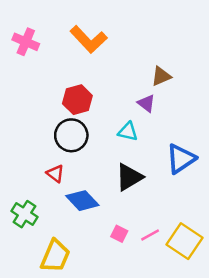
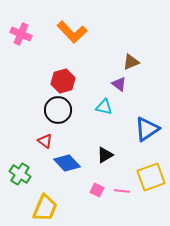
black triangle: (129, 177) -> (105, 155), moved, size x0.7
pink line: (150, 235) -> (122, 191), turned 35
yellow square: (184, 241) -> (151, 177), moved, turned 36

